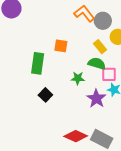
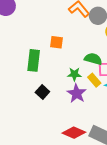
yellow rectangle: (100, 47) -> (94, 80), moved
purple star: (96, 99) -> (77, 93), moved

